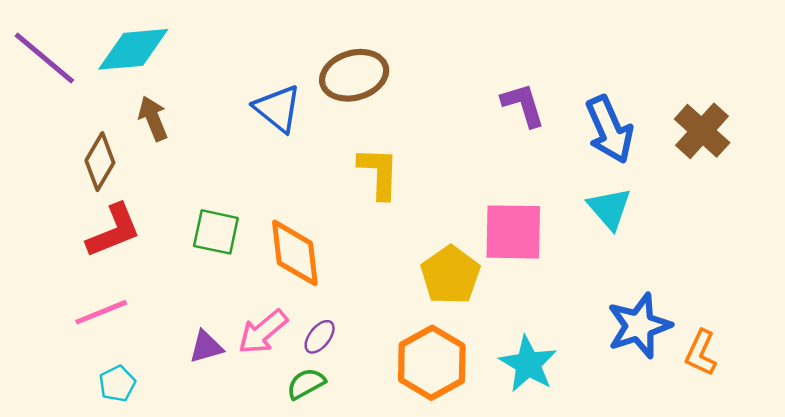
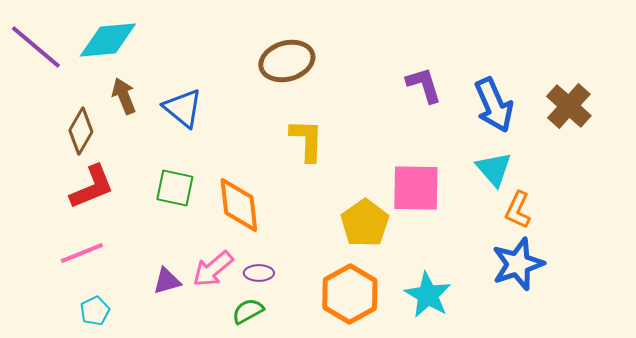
blue triangle: (278, 109) -> (183, 108), moved
purple ellipse: (320, 337) -> (259, 273), turned 52
orange L-shape: (701, 353) -> (518, 210), moved

